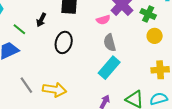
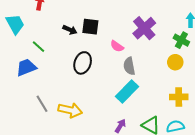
green cross: (148, 14) -> (181, 40), moved
black arrow: (41, 20) -> (70, 30), moved, turned -96
pink semicircle: (103, 20) -> (117, 46), moved, turned 48

